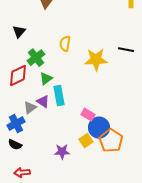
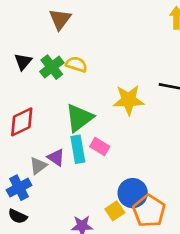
yellow semicircle: (65, 44) -> (76, 64), moved, turned 98
green cross: (36, 58) -> (52, 67), moved
green triangle: (46, 79) -> (79, 118), moved, size x1.6
pink rectangle: (88, 115) -> (100, 147), moved

